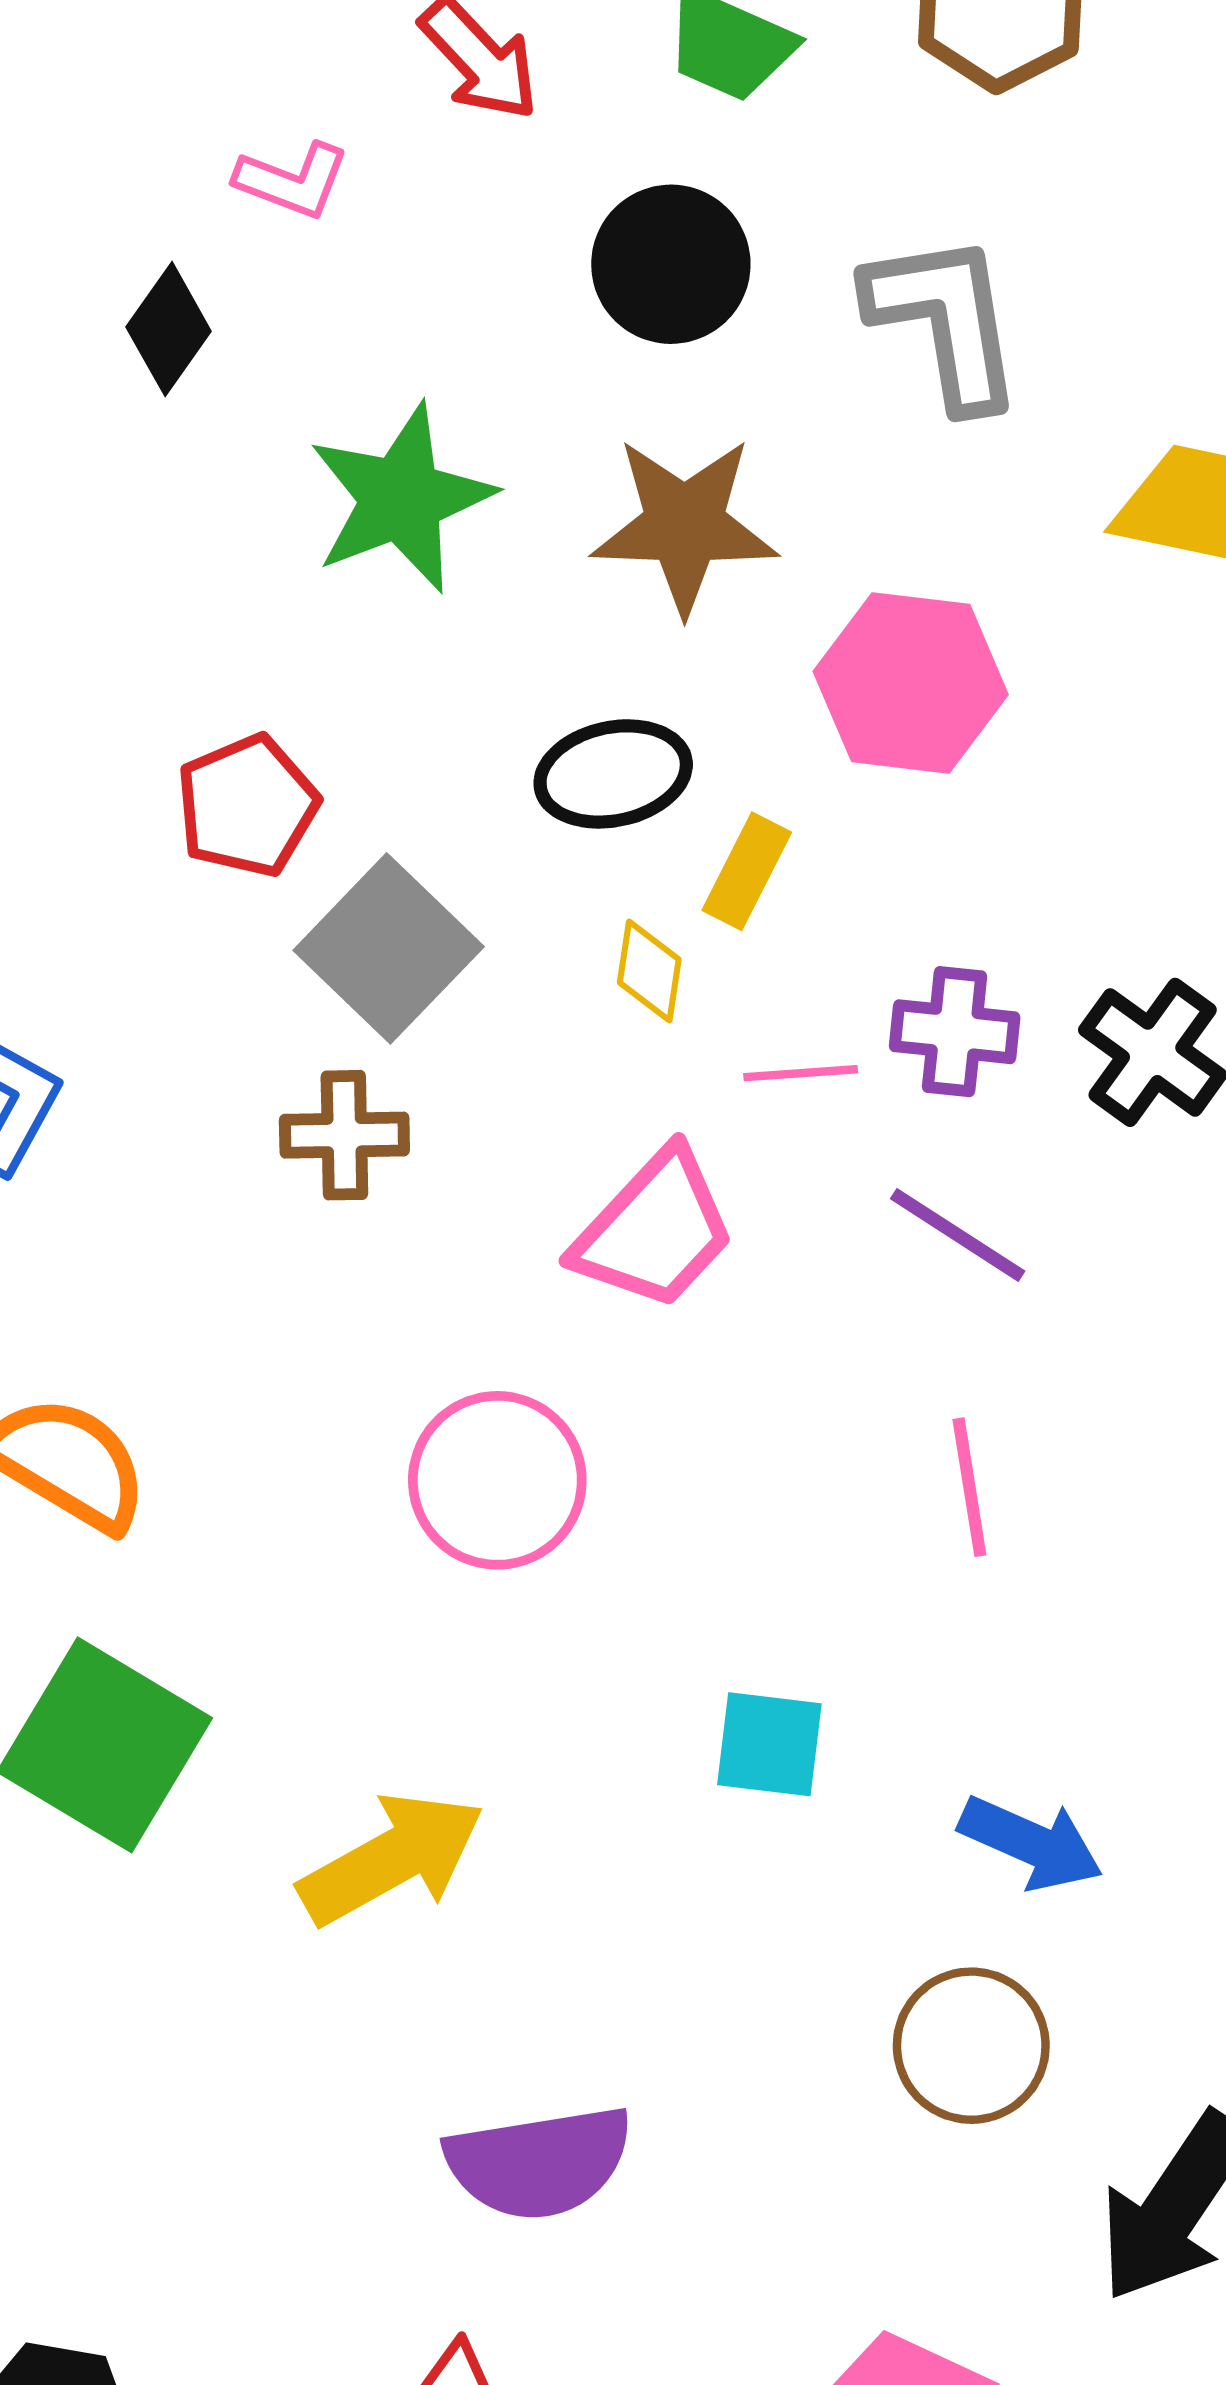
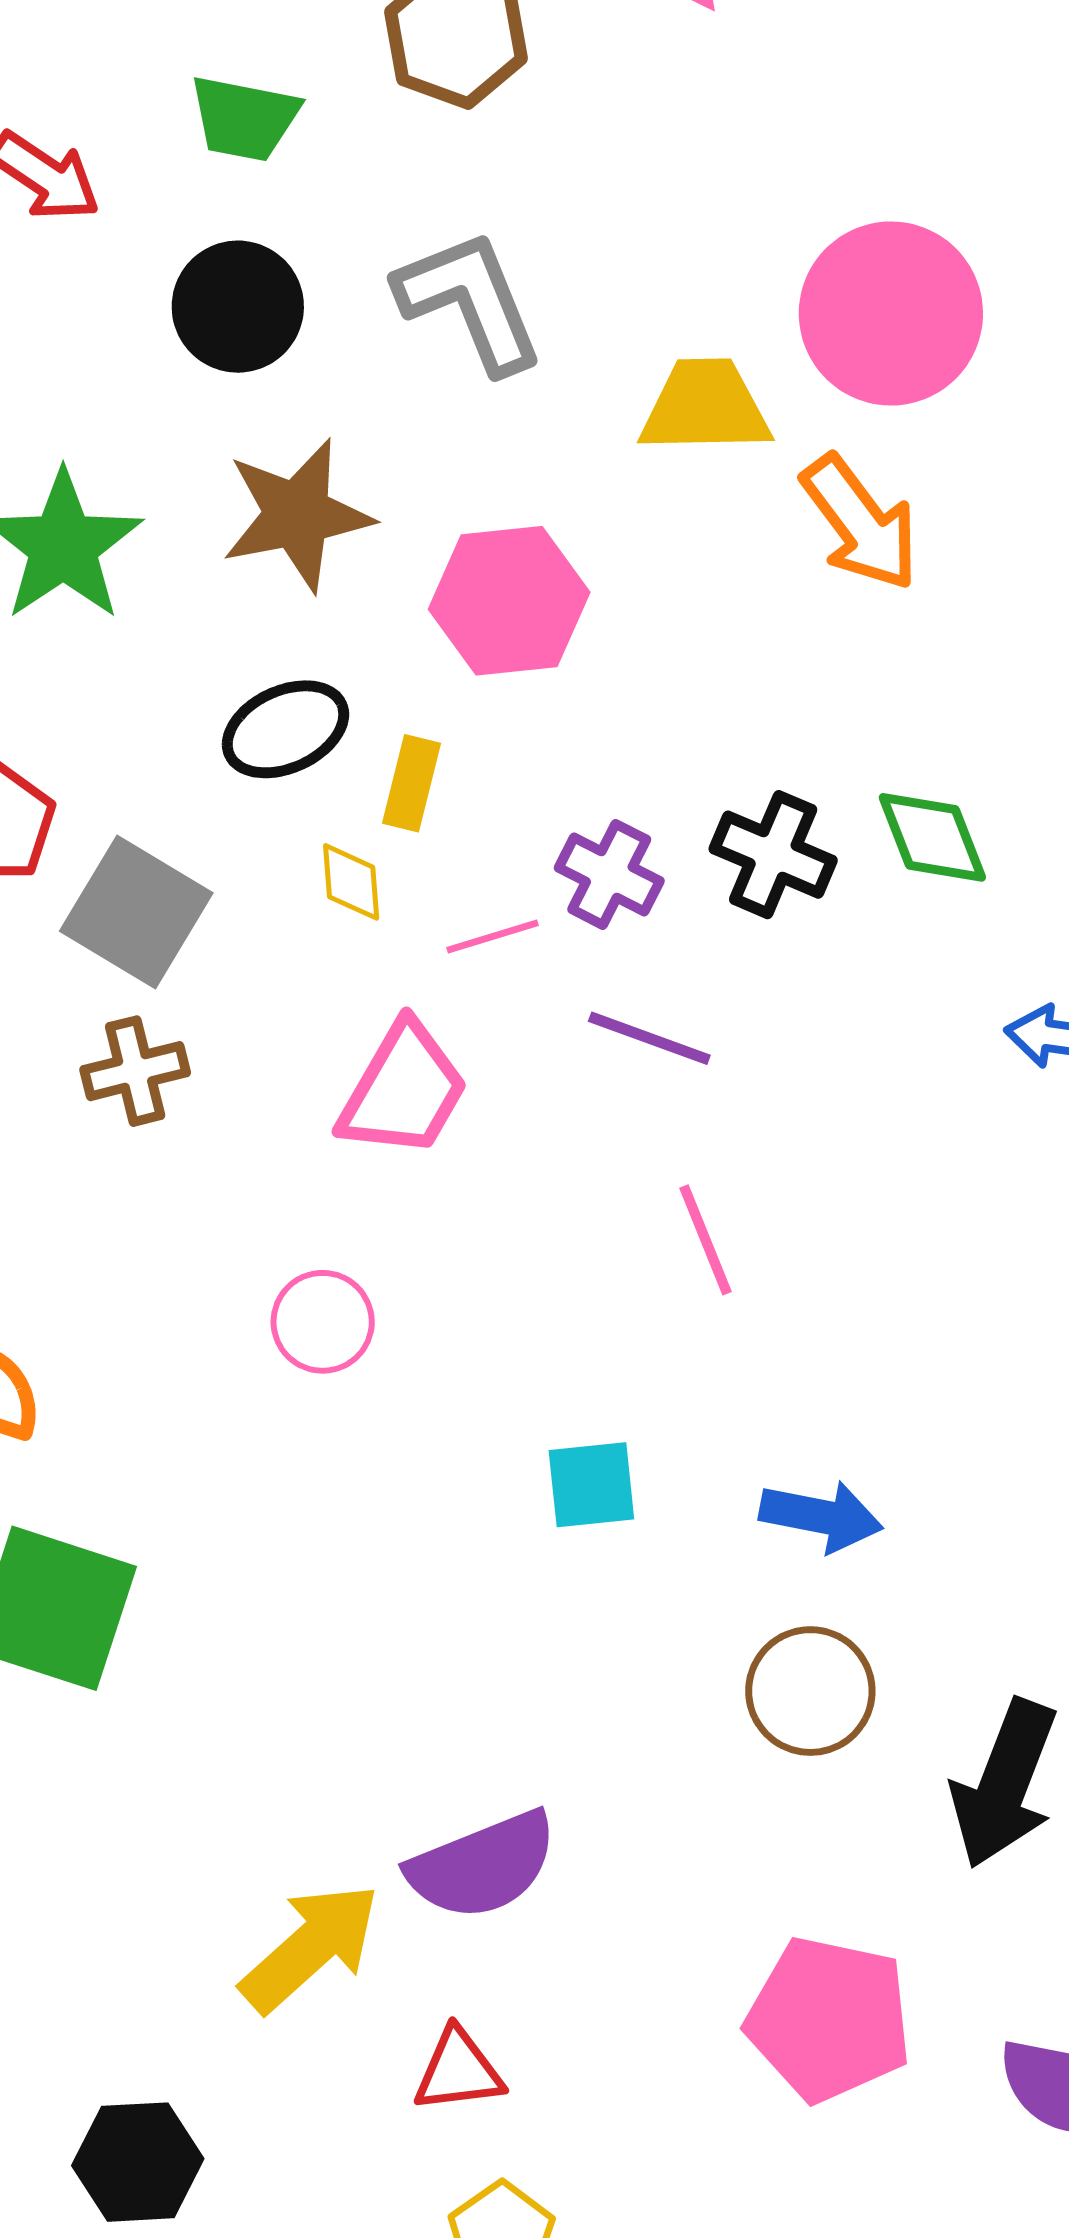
purple cross: (955, 1032) -> (609, 874), turned 34
pink circle: (497, 1480) -> (323, 1322), size x0.7
yellow arrow: (392, 1859) -> (310, 1947), moved

